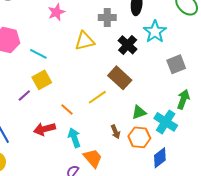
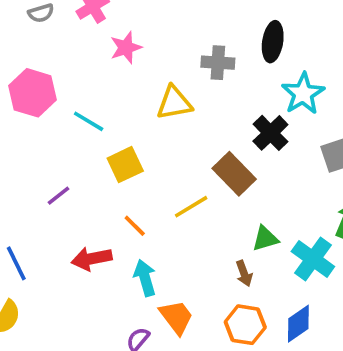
black cross: (128, 45) -> (270, 133), moved
yellow square: (42, 80) -> (125, 165), moved
brown arrow: (115, 132) -> (244, 273), moved
orange hexagon: (139, 137) -> (245, 325), moved

